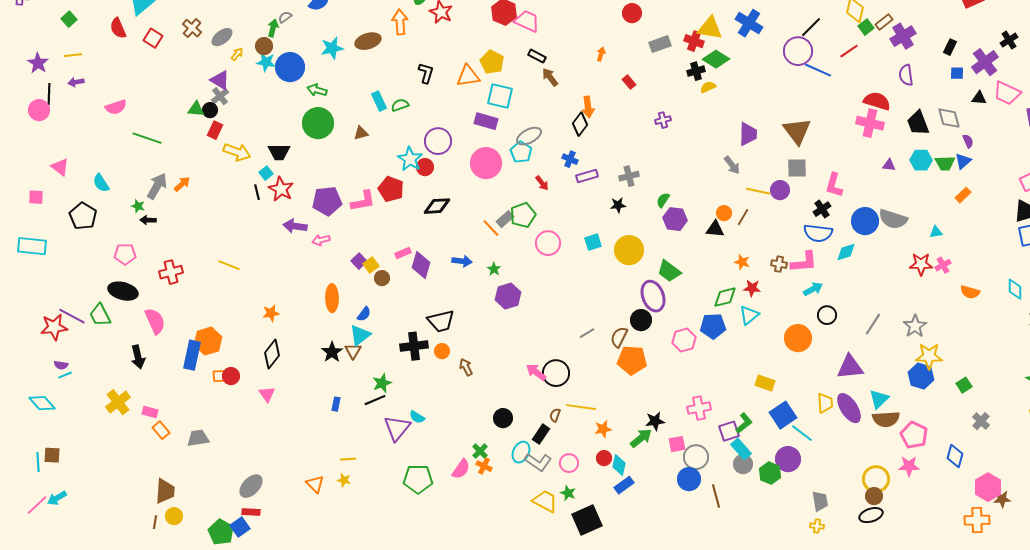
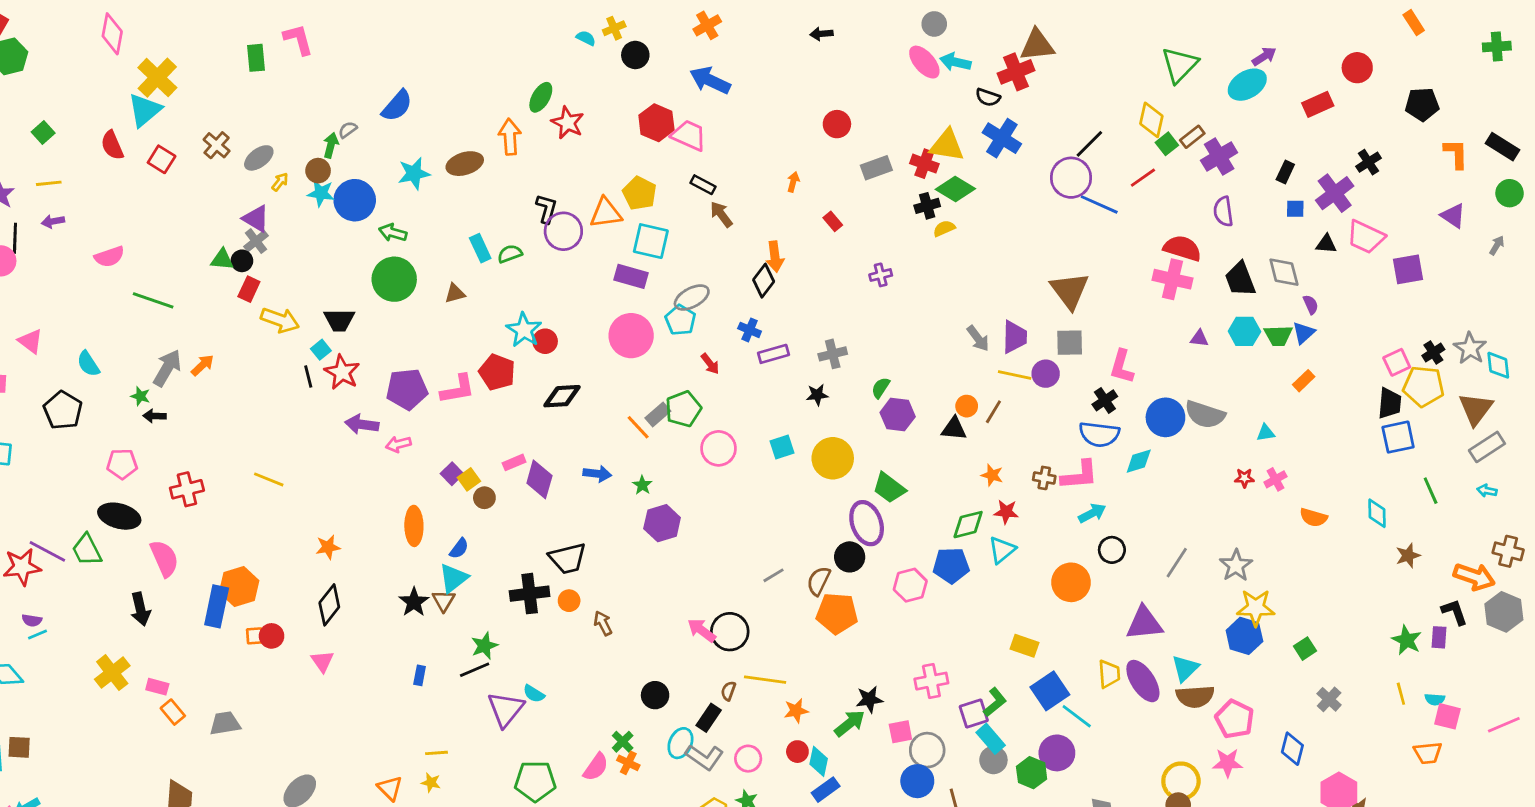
purple trapezoid: (748, 134) -> (1015, 337), moved
purple circle: (438, 141) -> (563, 231), moved
red star: (921, 264) -> (1244, 478), size x0.6

